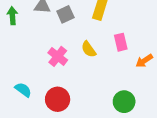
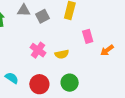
yellow semicircle: (89, 49) -> (62, 54), moved, turned -64
green circle: (124, 102) -> (70, 83), moved

